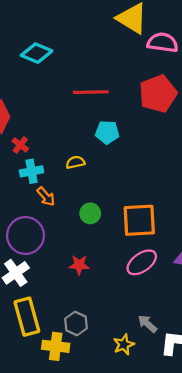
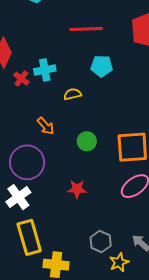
cyan cross: (32, 171) -> (45, 70), moved
gray hexagon: (76, 323) -> (101, 242), moved

